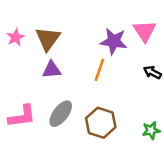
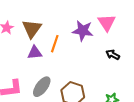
orange line: (99, 70) -> (55, 44), moved

